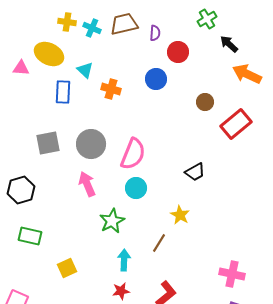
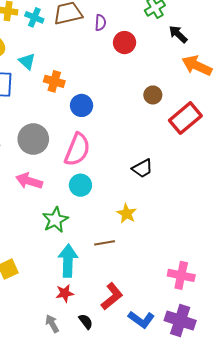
blue circle: (156, 79) -> (82, 105), moved
pink arrow: (87, 184) -> (29, 181), turned -50
brown line: (159, 243) -> (105, 243), turned 48
cyan arrow: (124, 260) -> (68, 261), size x1.4

